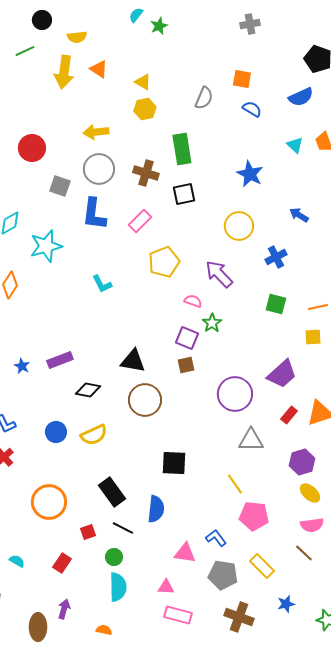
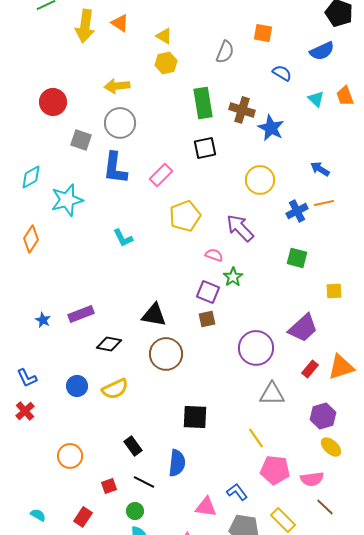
blue semicircle: (252, 109) -> (282, 73), moved
brown cross: (146, 173) -> (242, 110), moved
orange line: (318, 307) -> (324, 203), moved
black rectangle: (112, 492) -> (133, 446), size x0.7
orange circle: (49, 502) -> (70, 456), size x0.7
pink semicircle: (312, 525) -> (312, 479), moved

